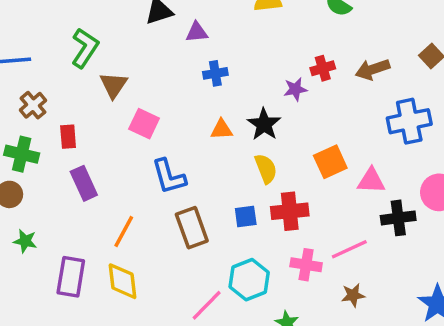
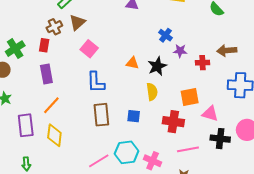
red cross: (323, 68) -> (202, 63), moved
blue cross: (215, 73) -> (165, 35), moved, turned 32
brown cross: (33, 105) -> (54, 27), moved
green cross: (22, 154) -> (15, 49), turned 30
red cross: (290, 211) -> (173, 122), moved
orange line: (124, 231) -> (51, 105), moved
pink cross: (306, 265) -> (153, 161), moved
purple rectangle: (71, 277) -> (26, 125), turned -30

